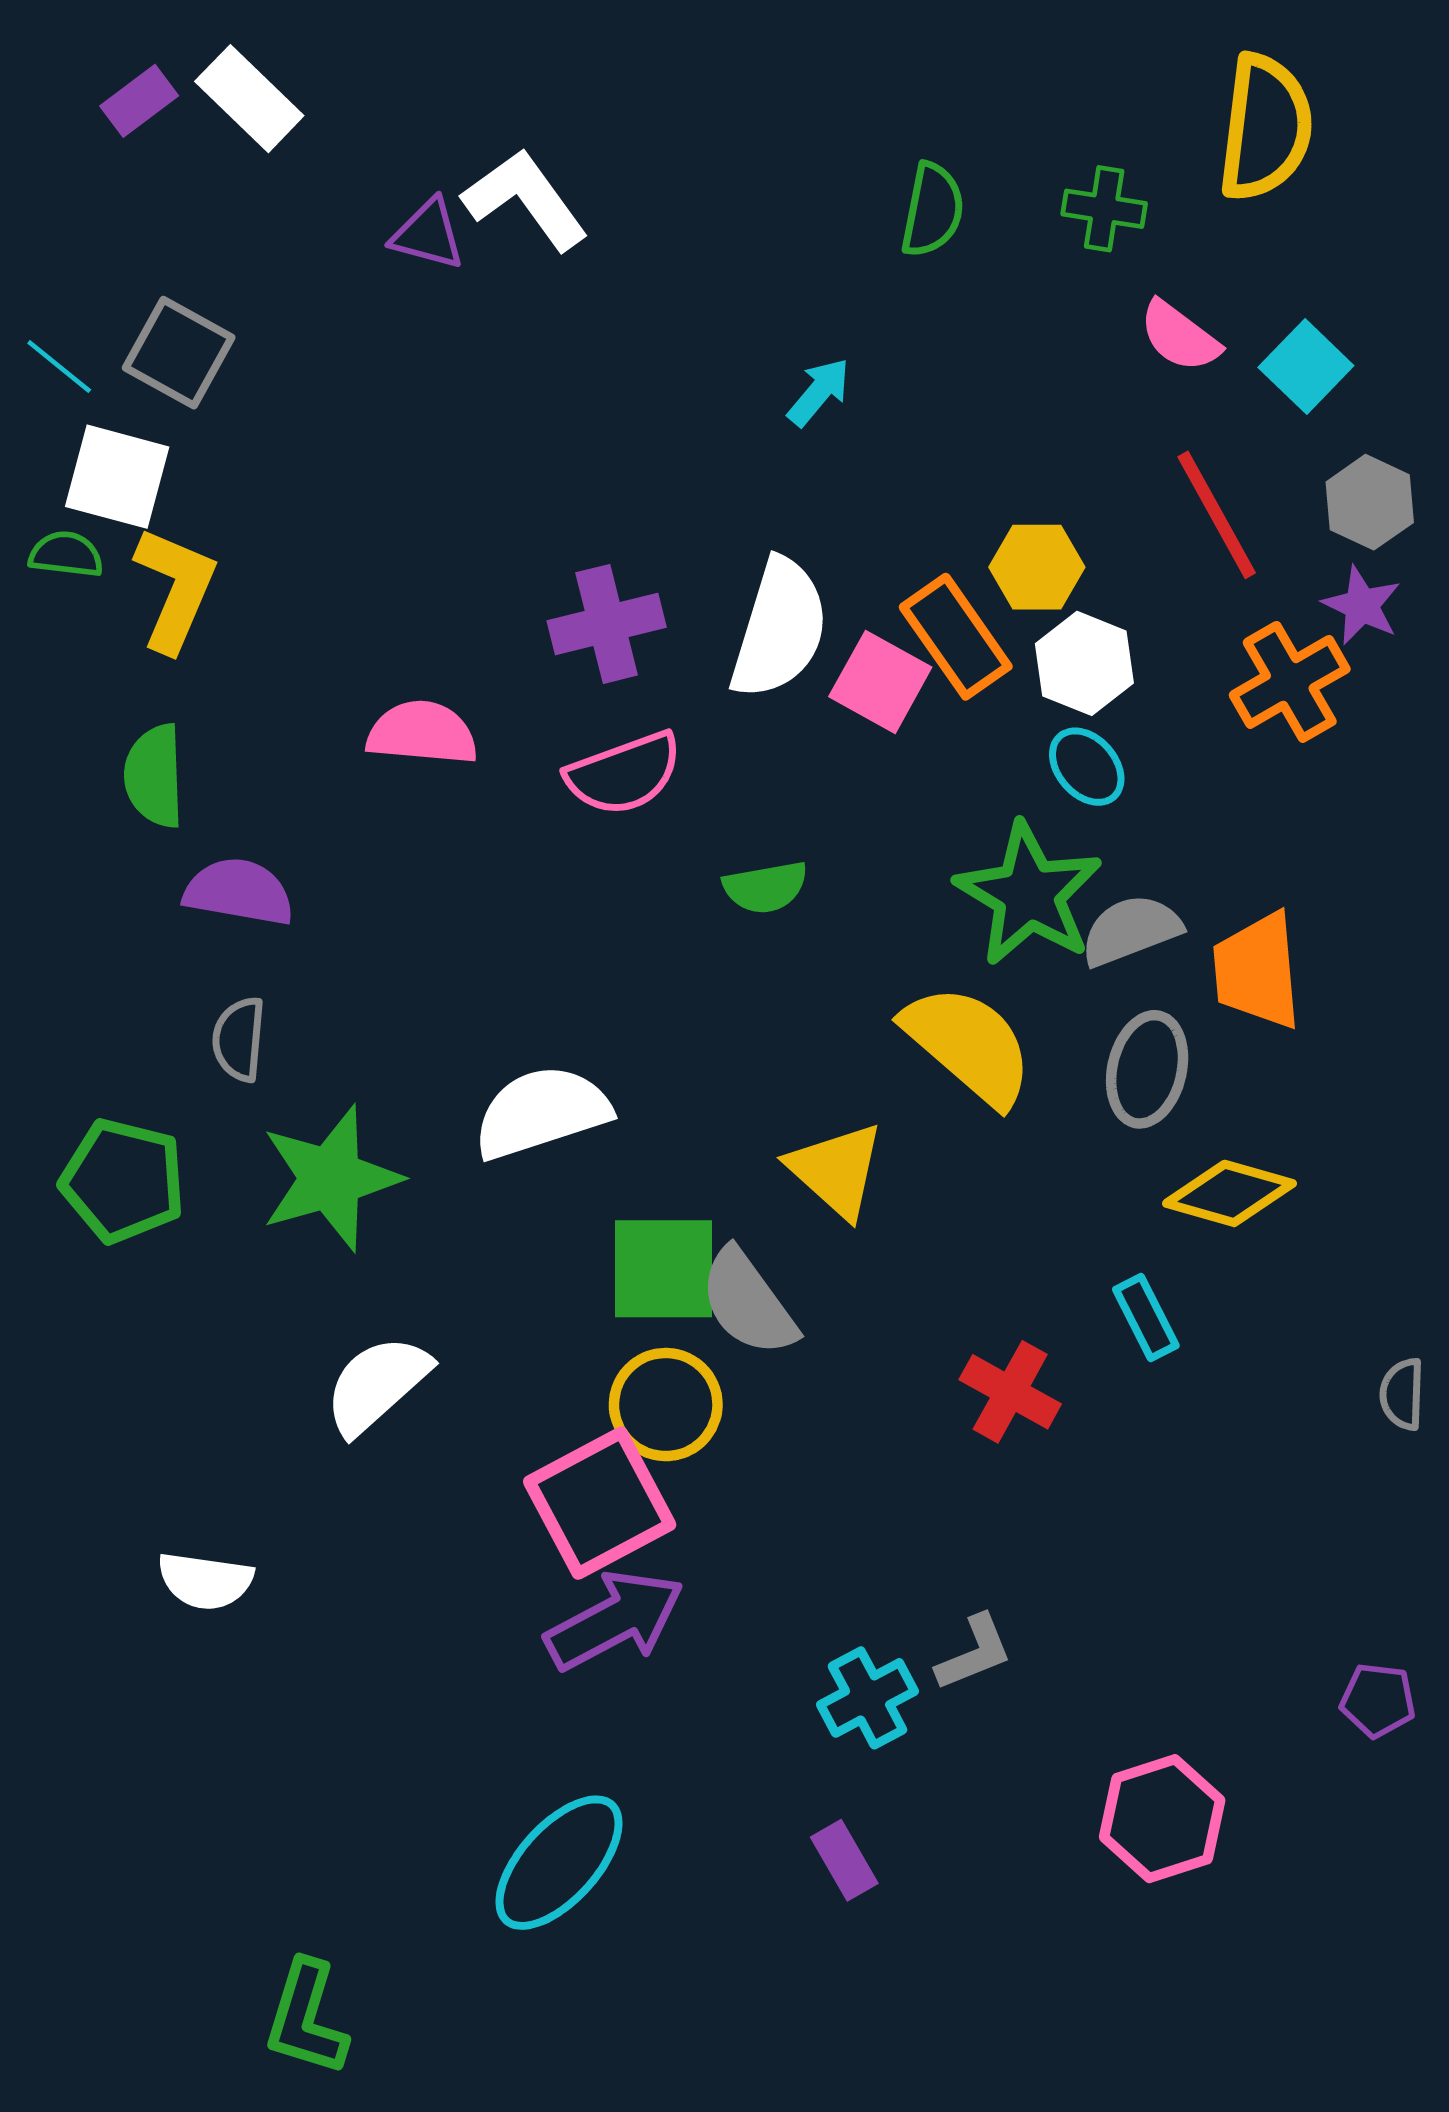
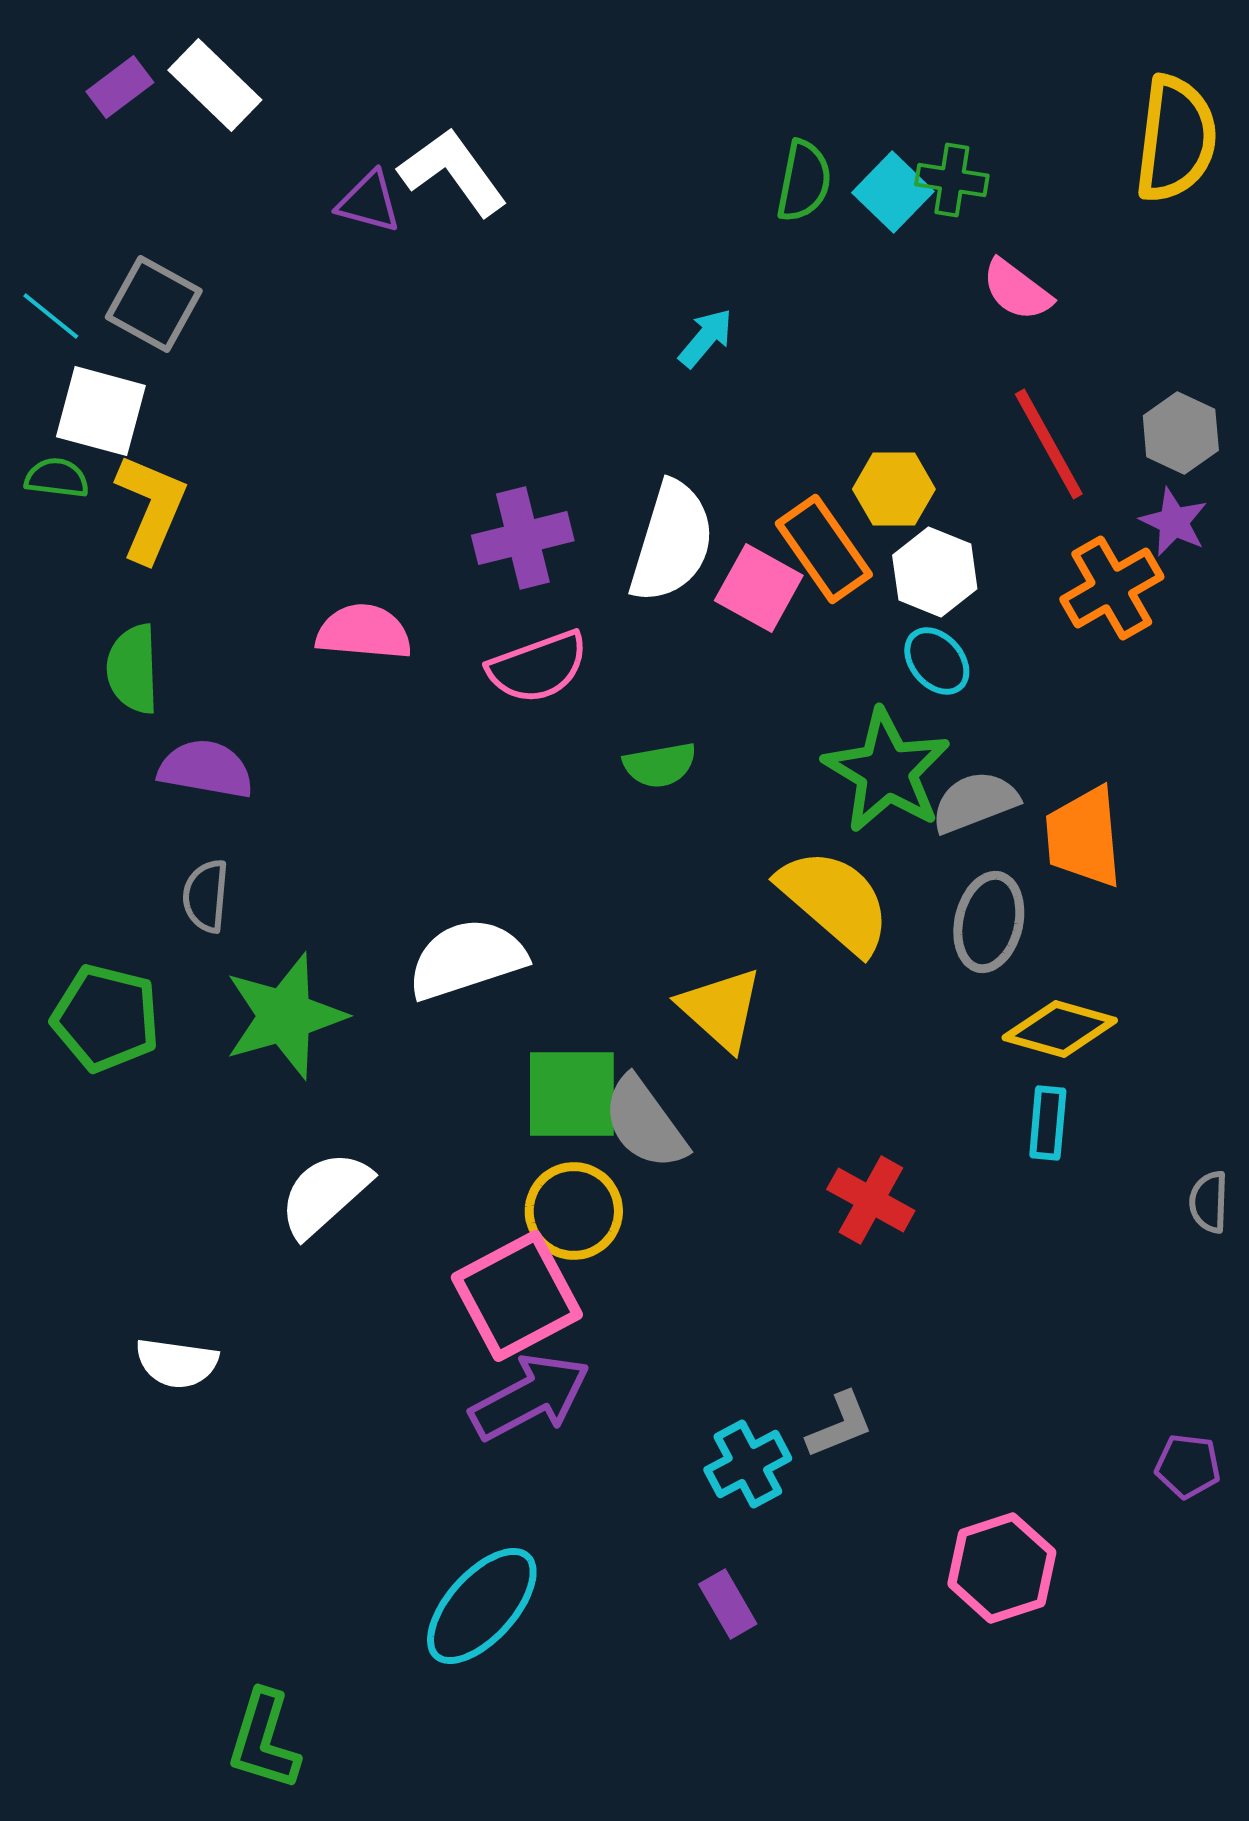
yellow semicircle: (1265, 128) -> (1176, 139), moved
cyan square: (1306, 366) -> (893, 192), moved
cyan rectangle: (1146, 1318) -> (1048, 1123), moved, turned 32

